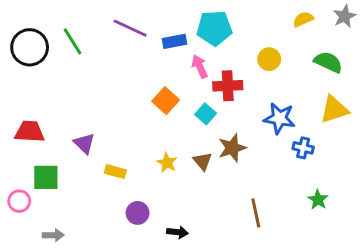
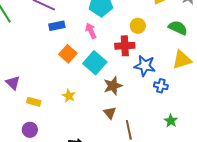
blue rectangle: (174, 41) -> (57, 26), moved
red cross: (228, 86) -> (125, 46), moved
cyan square: (206, 114) -> (95, 63), size x1.6
brown triangle: (203, 161) -> (110, 113), moved
purple circle: (138, 213) -> (30, 130), moved

